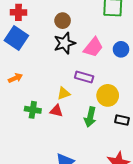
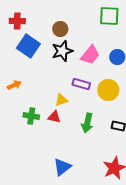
blue square: (16, 38) -> (28, 46), moved
yellow circle: (108, 95) -> (108, 90), moved

